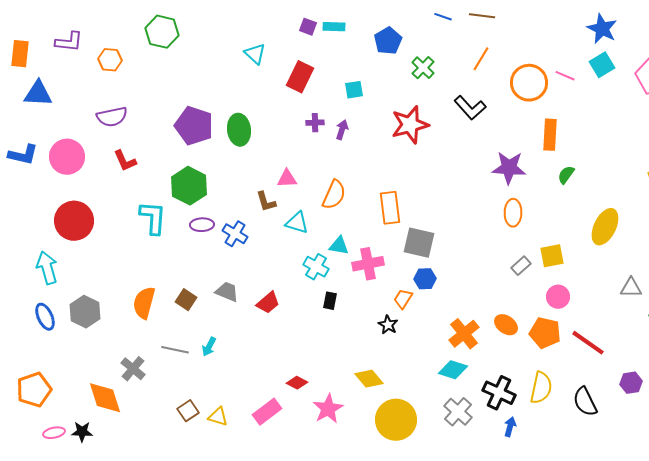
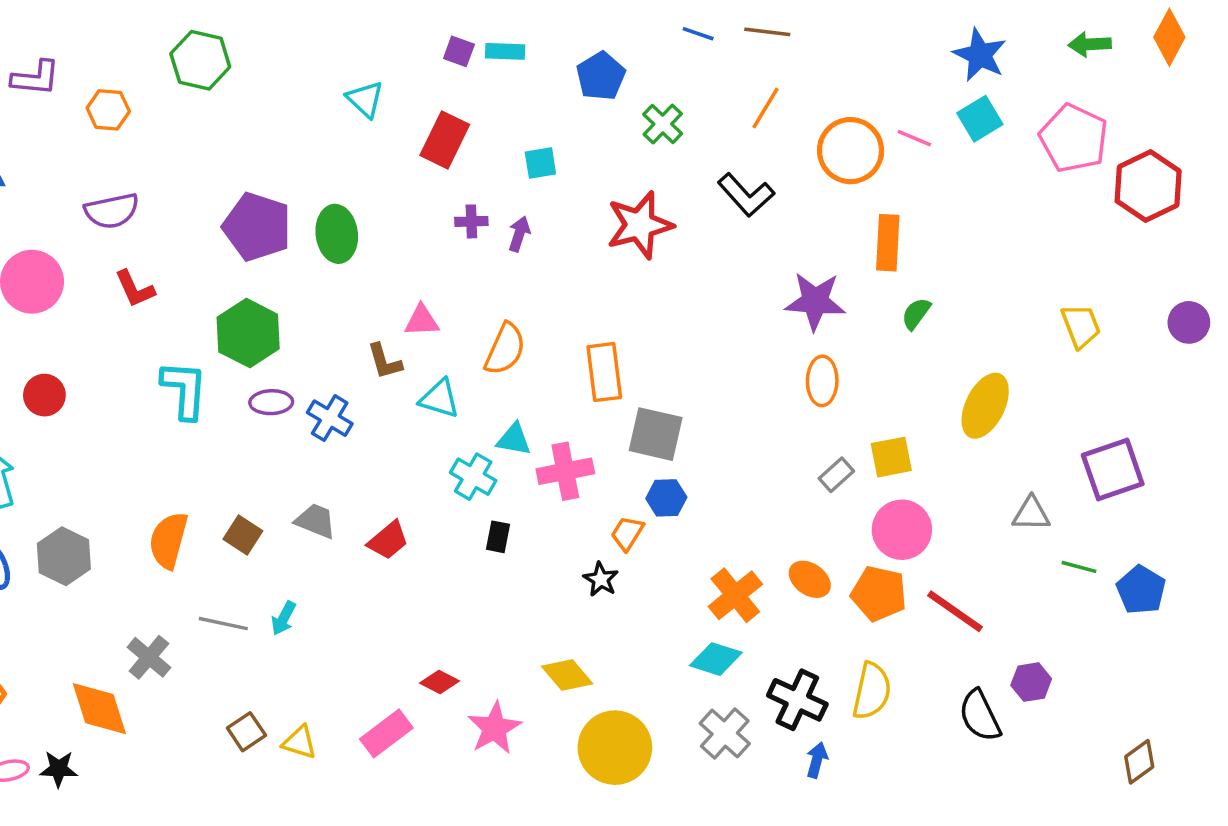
red circle: (74, 221) -> (44, 395), size x0.6
pink circle: (558, 297) -> (902, 530), size x1.4
black semicircle: (585, 402) -> (980, 716), moved

